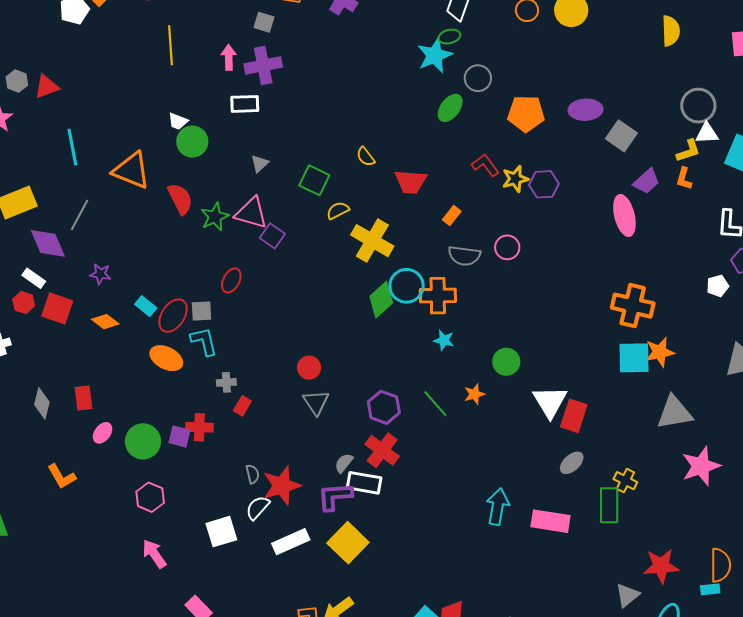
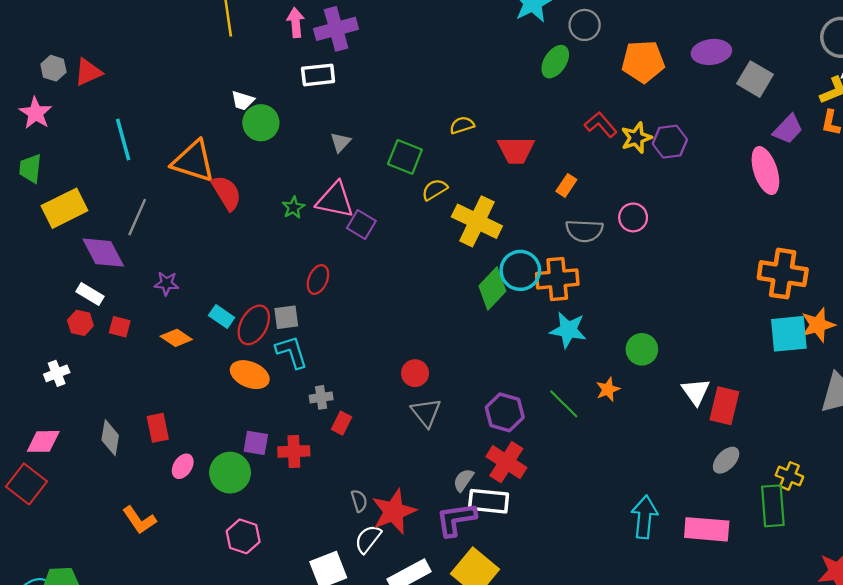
yellow semicircle: (366, 157) -> (462, 125), turned 115
red semicircle: (180, 199) -> (227, 193), moved
green star: (215, 217) -> (293, 208), size x0.7
red square: (57, 308) -> (120, 327), size x0.6
cyan star: (444, 340) -> (568, 330), size x1.5
white triangle: (550, 402) -> (696, 392), size x0.7
purple square: (180, 437) -> (256, 443), moved

